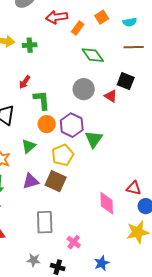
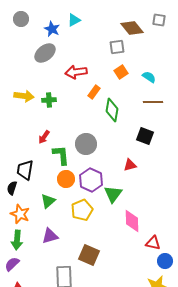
cyan semicircle: (130, 22) -> (149, 77), turned -136
orange rectangle: (78, 28) -> (94, 92), moved
green diamond: (93, 55) -> (112, 110), turned 45
gray circle: (84, 89) -> (86, 144), moved
red triangle: (111, 96) -> (130, 165), moved, turned -48
brown square: (56, 181) -> (89, 255), moved
pink diamond: (107, 203) -> (132, 221), moved

